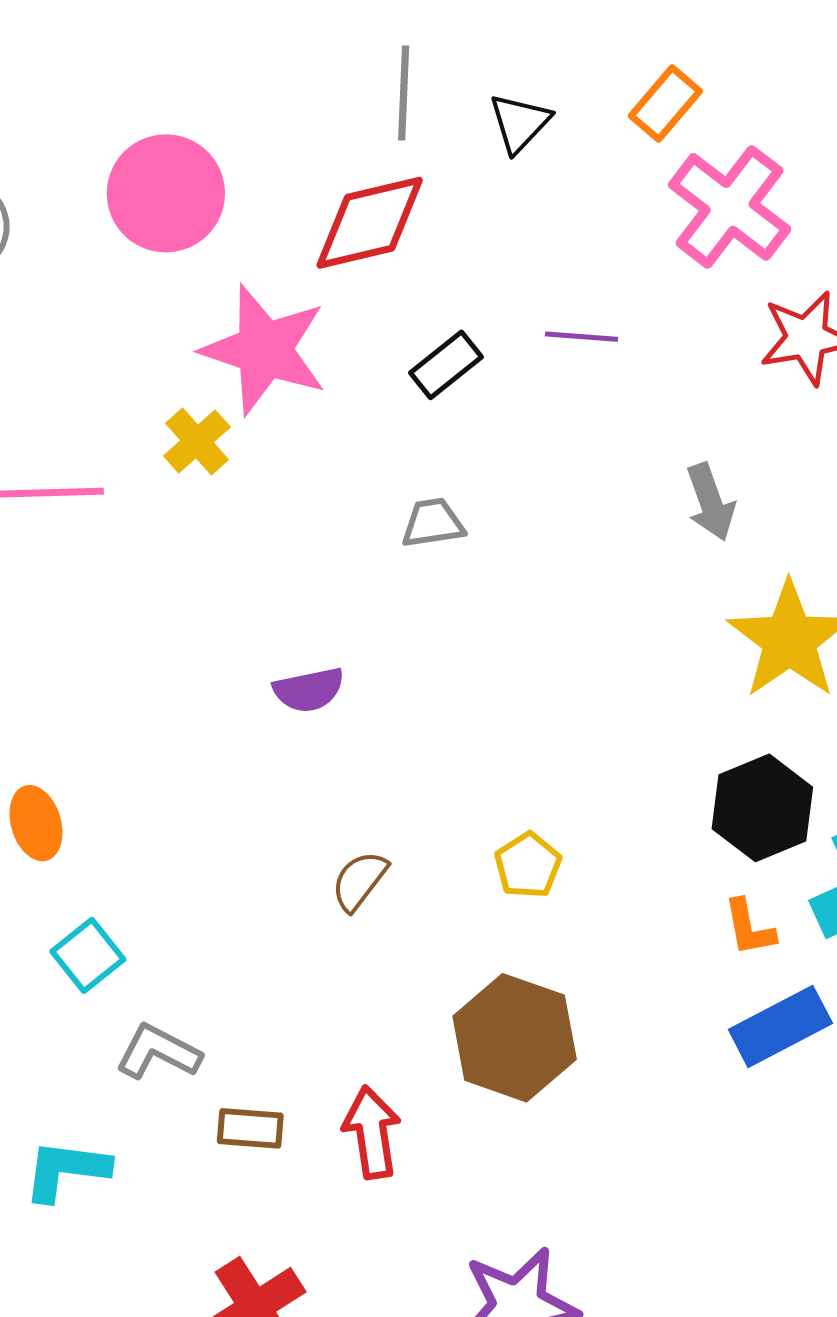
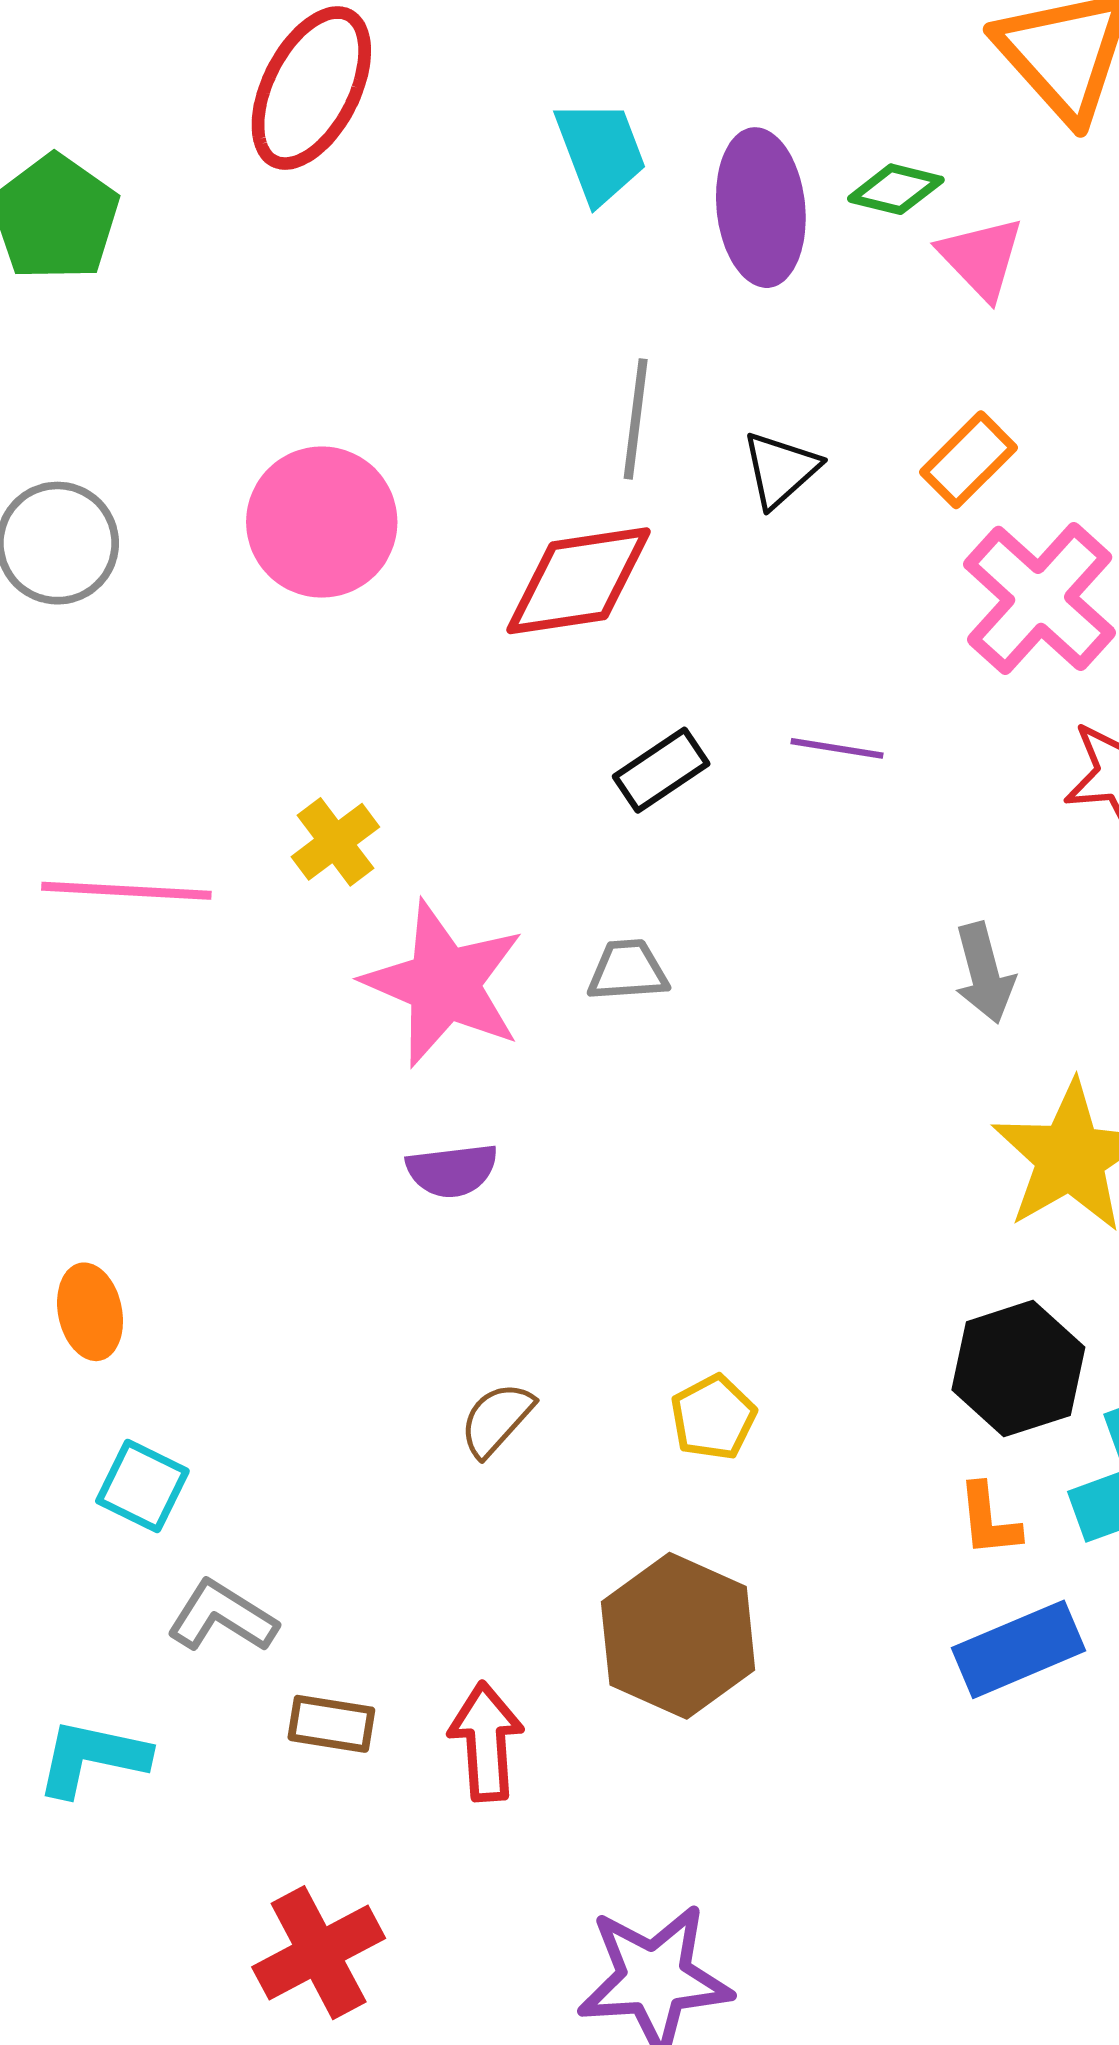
pink star: (264, 350) -> (444, 984), moved
cyan square: (88, 955) -> (142, 1486), turned -30

